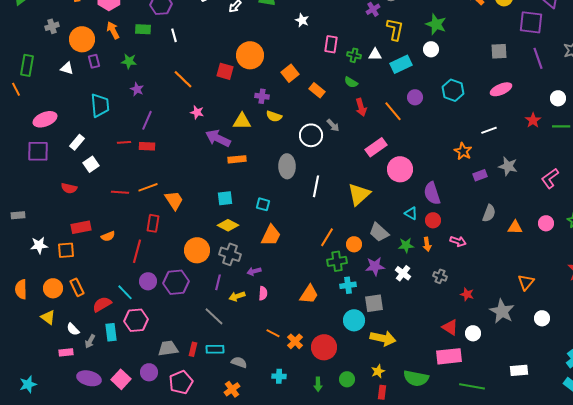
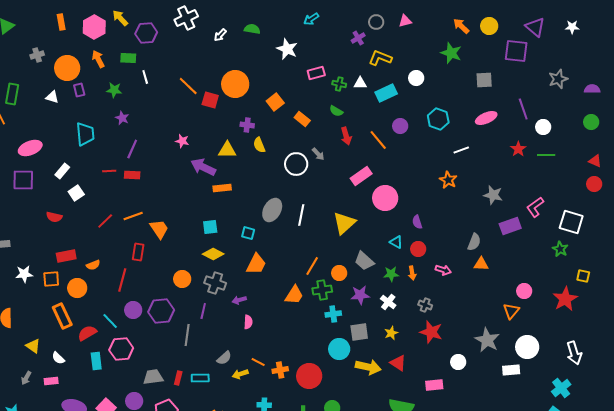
white star: (302, 20) -> (287, 49), size x1.5
green star: (436, 24) -> (451, 53), moved
yellow L-shape: (395, 29) -> (380, 58), turned -80
white line: (174, 35) -> (145, 77), moved
pink rectangle: (331, 44) -> (316, 73), turned 66
purple line: (538, 58) -> (523, 109), moved
orange line: (183, 79) -> (188, 86), moved
yellow semicircle: (274, 116) -> (259, 145), turned 49
white line: (489, 130) -> (461, 150), moved
gray ellipse: (287, 166) -> (272, 210), moved, turned 30
purple rectangle: (480, 175) -> (510, 226), moved, size x1.5
red line: (120, 192) -> (105, 221), turned -48
purple semicircle: (432, 193) -> (417, 222), size x0.6
pink circle: (546, 223) -> (524, 291), moved
orange triangle: (515, 227) -> (481, 264), moved
orange circle: (197, 250) -> (182, 279), size x0.7
orange rectangle: (77, 287) -> (62, 316), size x1.4
orange circle: (53, 288) -> (77, 288), moved
orange trapezoid: (309, 294) -> (294, 295), moved
red star: (467, 294) -> (431, 332), moved, size x1.6
yellow arrow: (237, 296) -> (240, 374), moved
gray line: (214, 316) -> (187, 335), moved, turned 55
white circle: (542, 318) -> (527, 347), size x1.5
red triangle: (450, 327) -> (398, 363), moved
gray arrow: (90, 341) -> (26, 378), moved
orange cross: (295, 341) -> (280, 370), turned 35
pink rectangle: (449, 356) -> (434, 385), size x0.7
gray semicircle: (239, 362) -> (224, 358), moved, turned 119
white rectangle: (519, 370) -> (511, 370), moved
yellow star: (378, 371) -> (391, 333), moved

